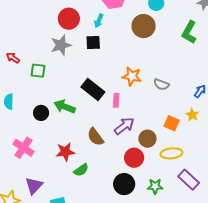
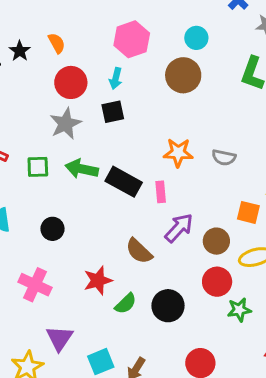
green arrow: (65, 107) -> (82, 169), moved
red circle: (134, 158) -> (217, 282), moved
black circle: (124, 184) -> (168, 306), moved

